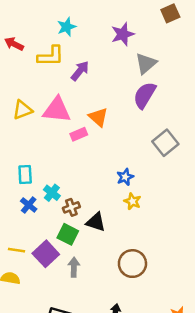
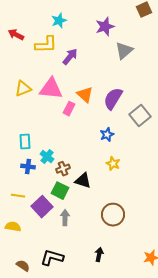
purple semicircle: (145, 95) -> (113, 99), moved
pink rectangle: (79, 134) -> (69, 109), turned -40
blue star: (125, 177) -> (107, 135), moved
blue cross: (29, 205) -> (28, 167), turned -32
yellow line: (17, 250) -> (18, 196), moved

